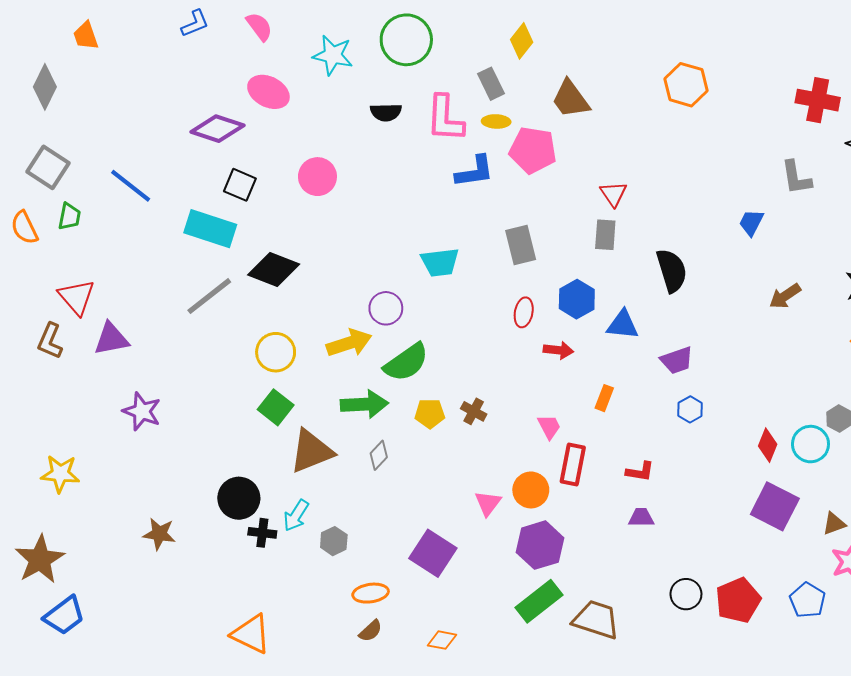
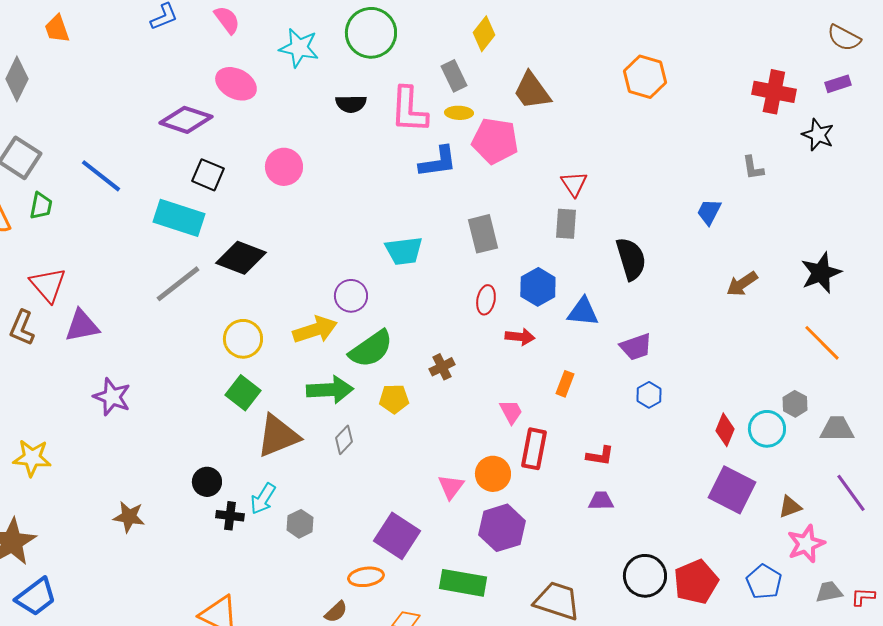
gray L-shape: (796, 178) -> (753, 168), size x0.7
brown cross: (474, 411) -> (442, 367), moved, turned 35
black circle: (239, 498) -> (207, 482), size x0.7
orange ellipse: (371, 593) -> (366, 577), moved
black circle: (686, 594) -> (645, 576), size x1.4
green rectangle: (539, 601) -> (463, 583), moved, turned 48

